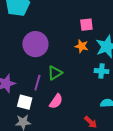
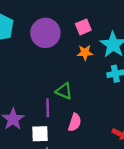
purple circle: (35, 44) -> (45, 33), moved
green triangle: (55, 73) -> (64, 91), turned -49

